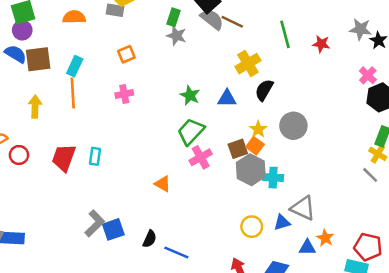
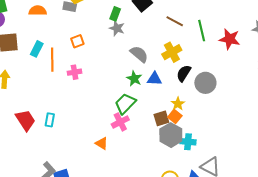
gray semicircle: (212, 19) -> (139, 54), moved
brown line: (232, 22) -> (175, 21), moved
red star: (321, 44) -> (230, 39), size x1.5
orange line: (73, 93) -> (52, 60), moved
green star: (190, 95) -> (134, 79), moved
gray circle: (293, 126) -> (205, 83), moved
pink cross: (201, 157) -> (120, 122), moved
red trapezoid: (64, 158) -> (25, 120), turned 125

